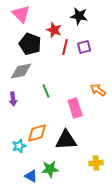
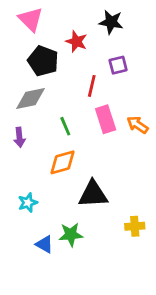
red line: (65, 47) -> (92, 86), moved
pink rectangle: (75, 108) -> (106, 119), moved
orange diamond: (37, 133) -> (62, 162), moved

